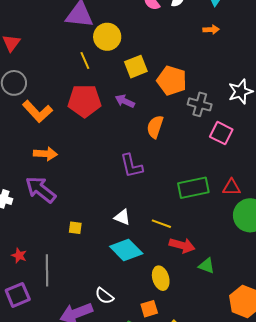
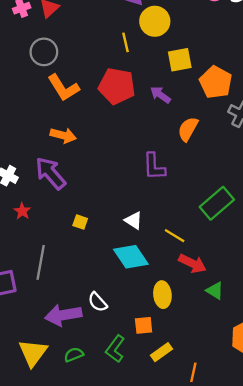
green rectangle: (193, 188) -> (217, 203), turned -40
red star: (19, 256) -> (22, 211), moved

